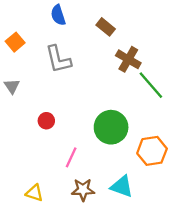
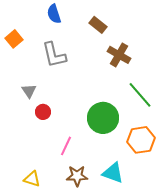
green line: (151, 85) -> (140, 95), moved
gray triangle: (12, 86) -> (29, 91), moved

